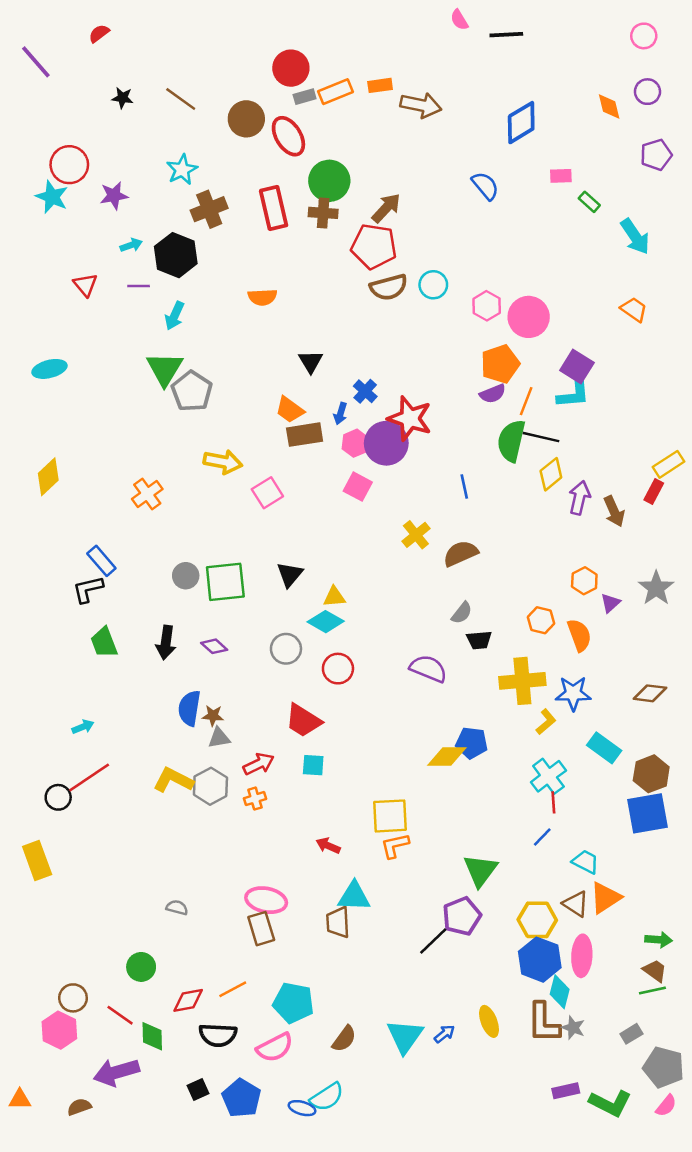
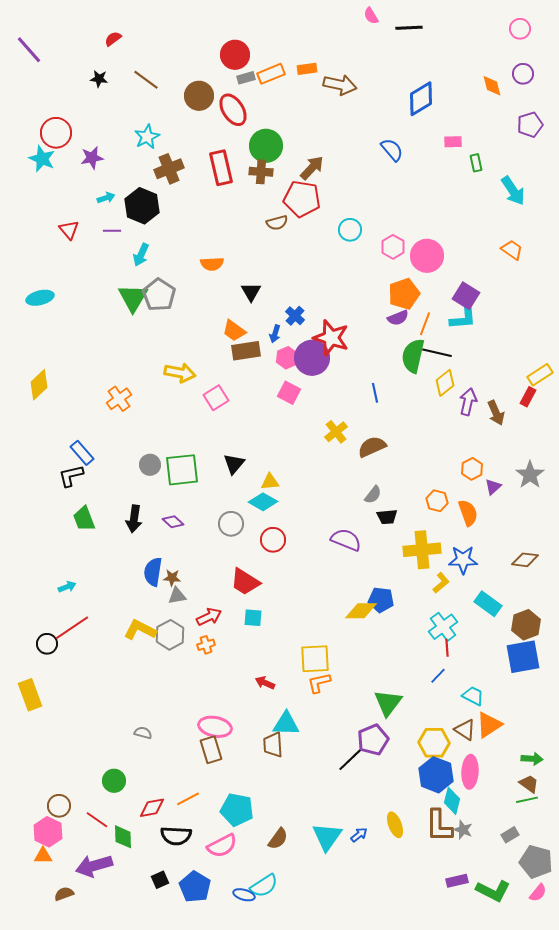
red semicircle: (99, 33) -> (113, 39), moved
green rectangle: (589, 202) -> (476, 163), turned 36
brown semicircle: (389, 287) -> (277, 223), moved, size x0.7
orange semicircle: (262, 297) -> (212, 264), moved
gray pentagon: (192, 391) -> (159, 295), moved
orange triangle: (20, 1099) -> (43, 856), moved

